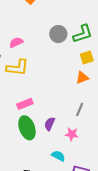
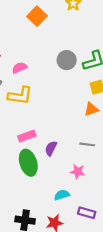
gray line: (80, 109) -> (87, 144), turned 72
purple semicircle: (50, 124) -> (51, 148), moved
cyan semicircle: (58, 156) -> (62, 195), turned -48

